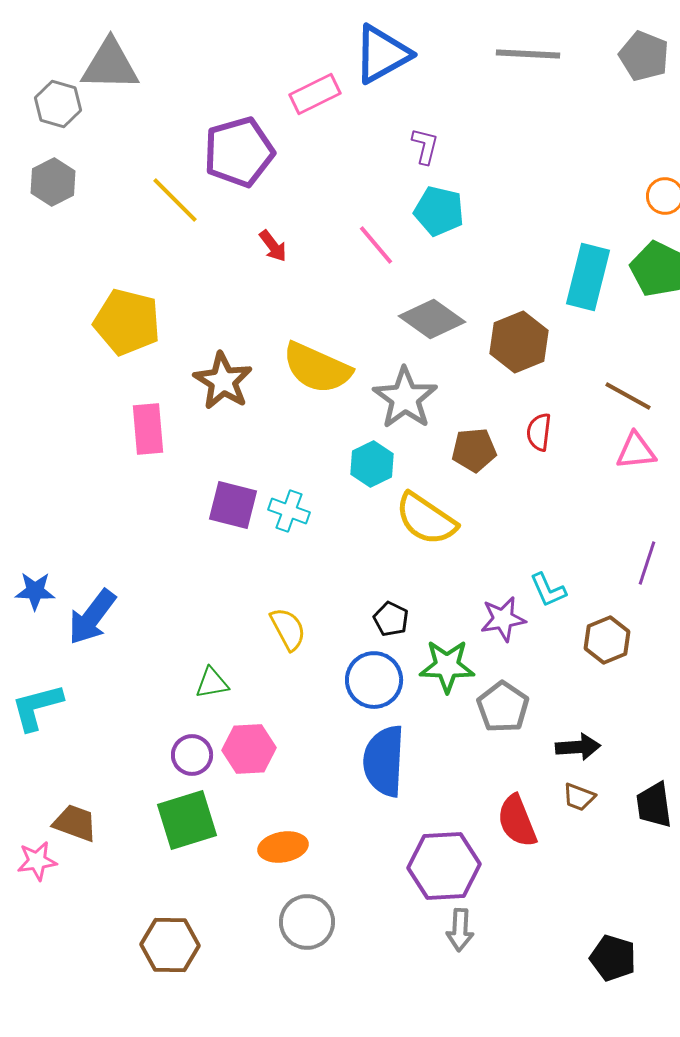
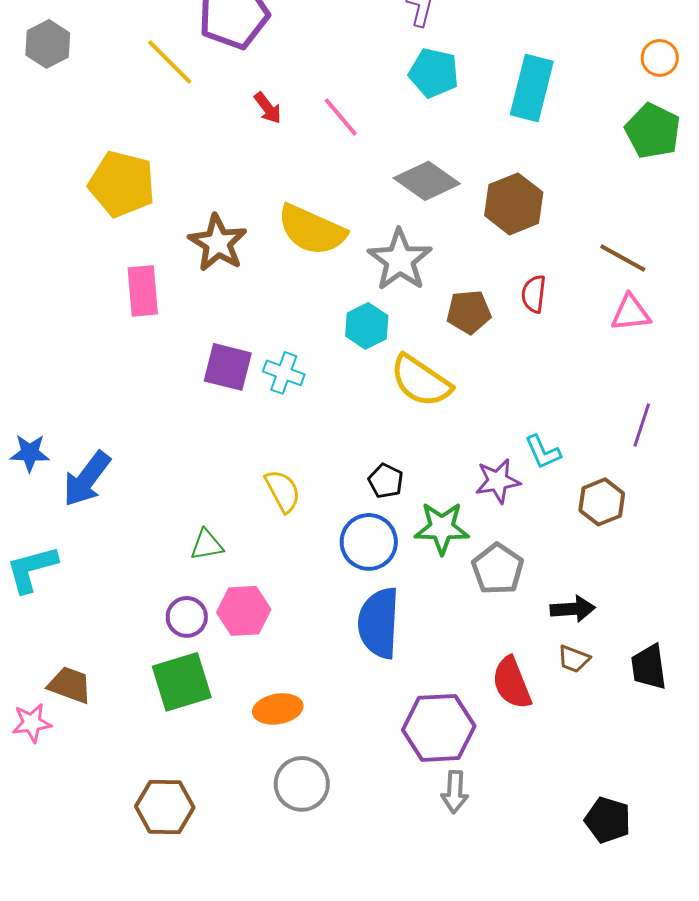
pink line: (376, 245) -> (341, 117), moved
cyan rectangle: (588, 277) -> (532, 88), moved

